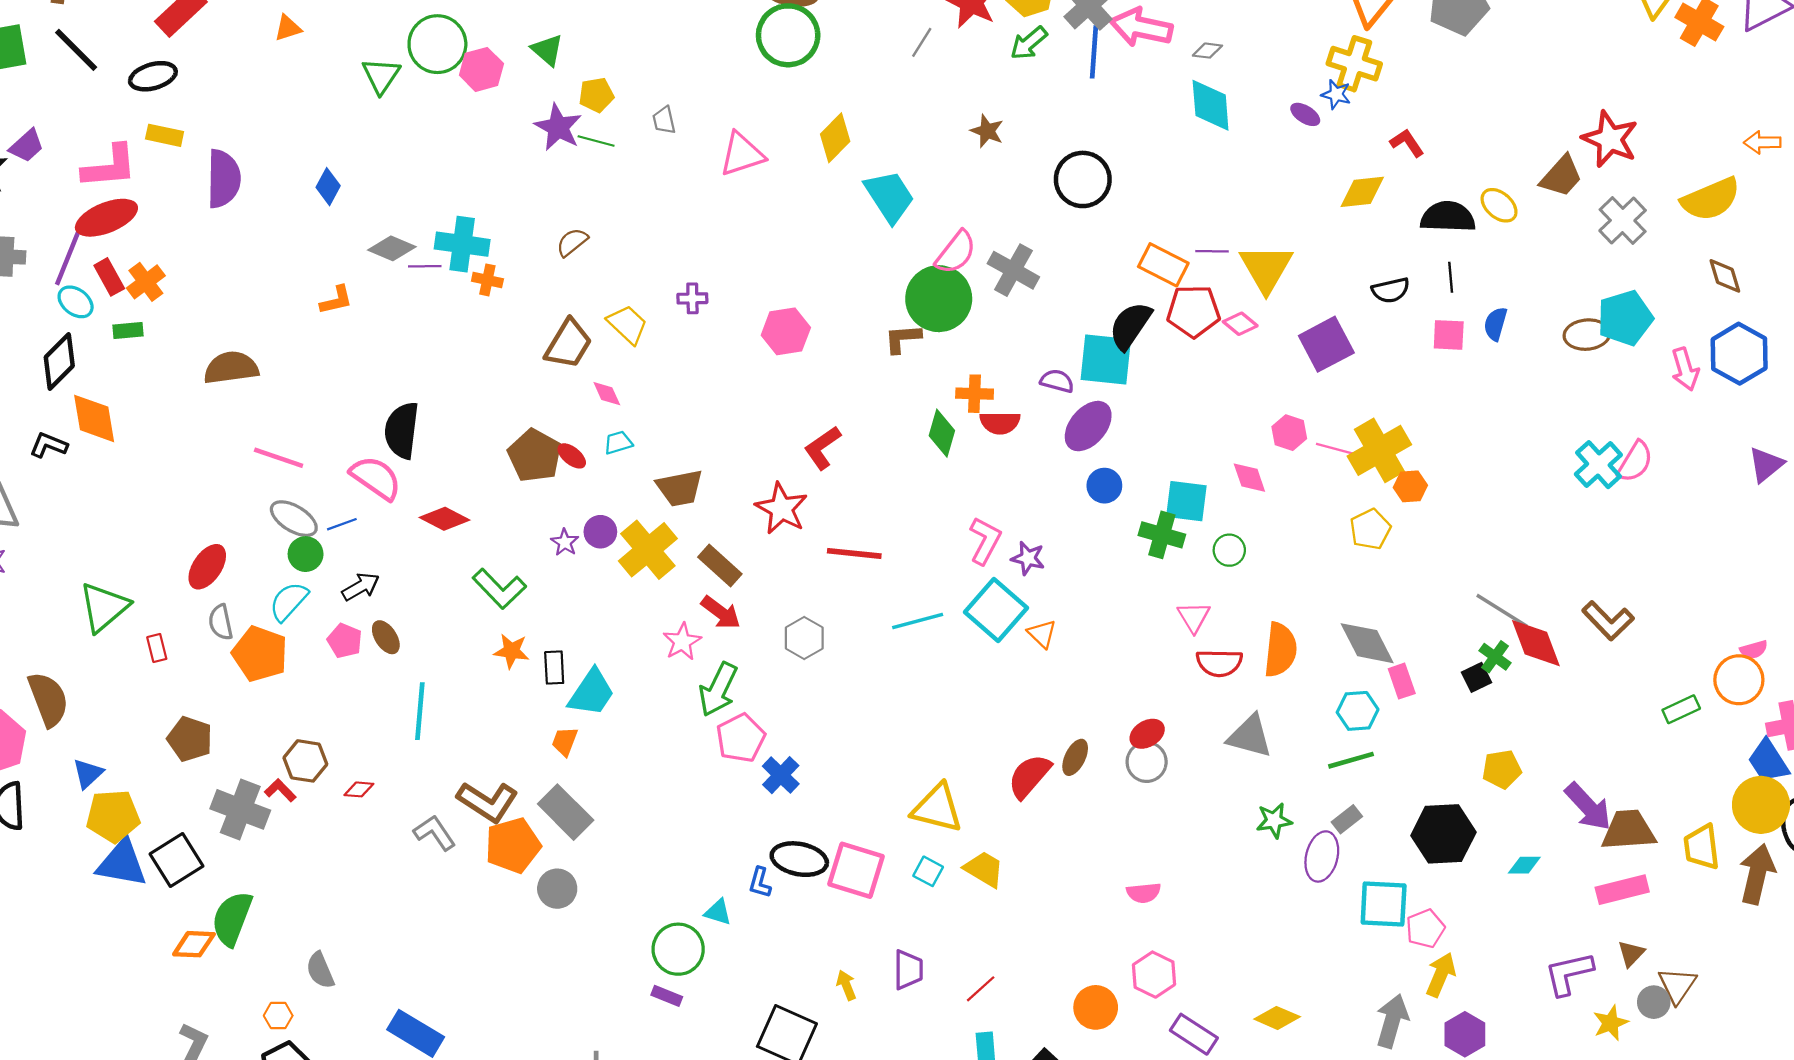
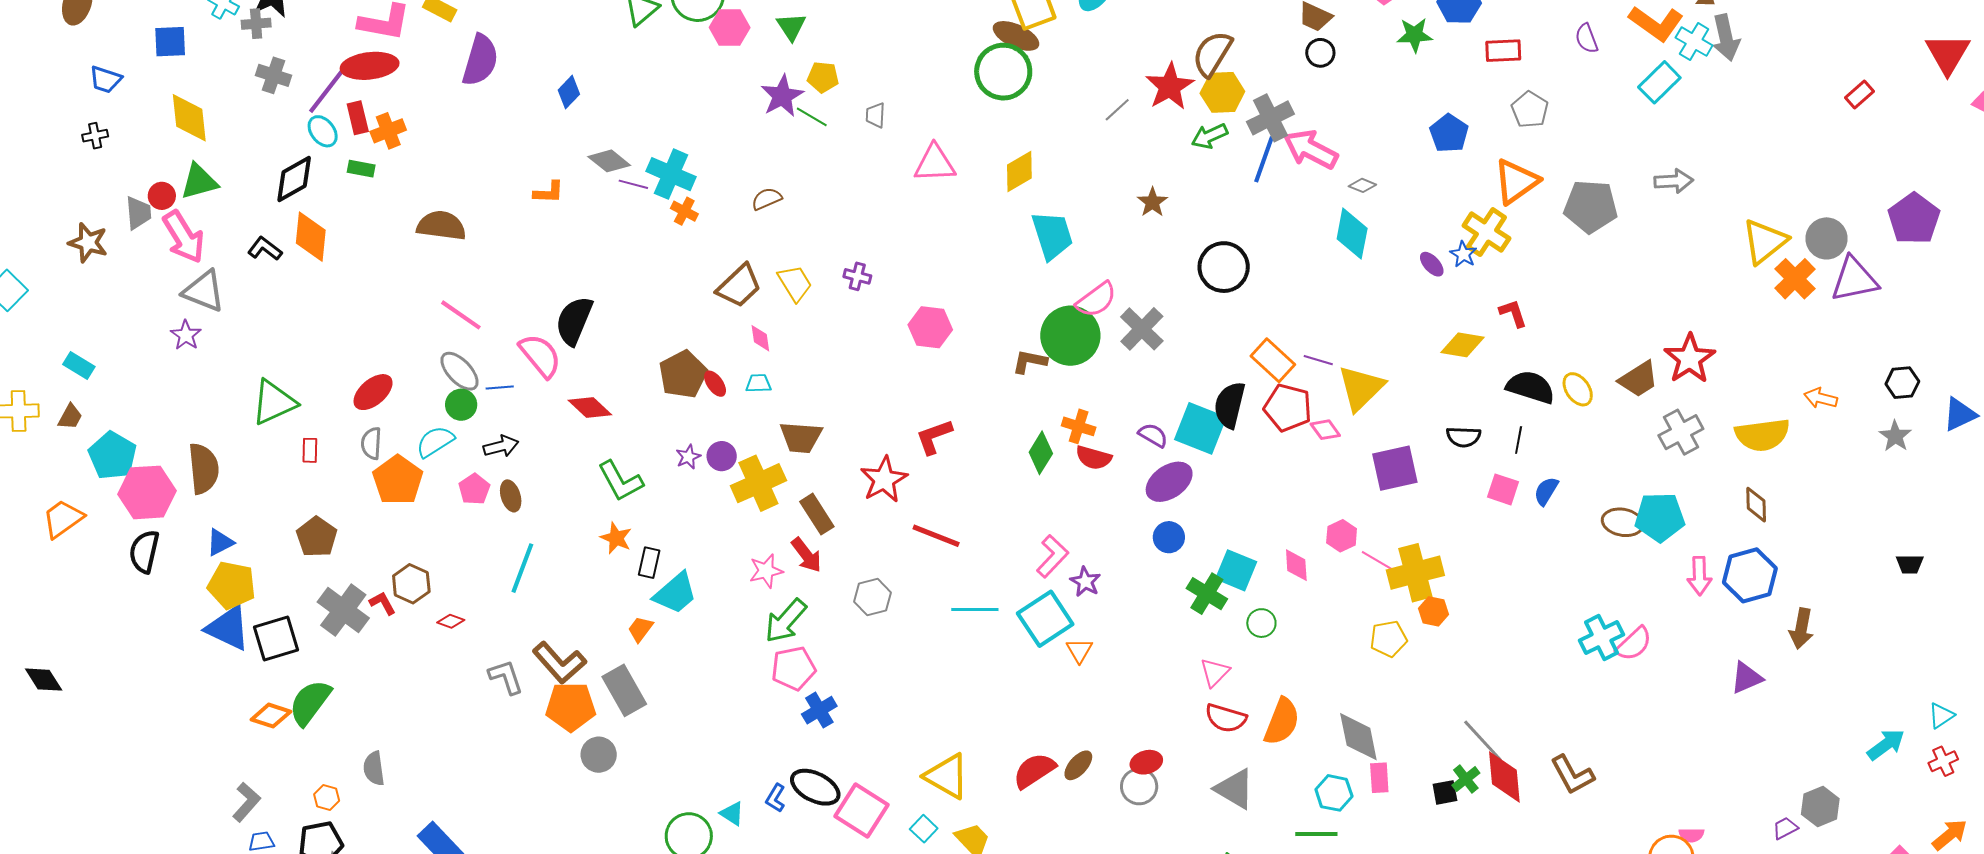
black semicircle: (1130, 326) -> (1230, 405), turned -36

